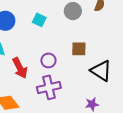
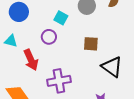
cyan square: (39, 20) -> (61, 18), moved
purple circle: (48, 60) -> (49, 37), moved

